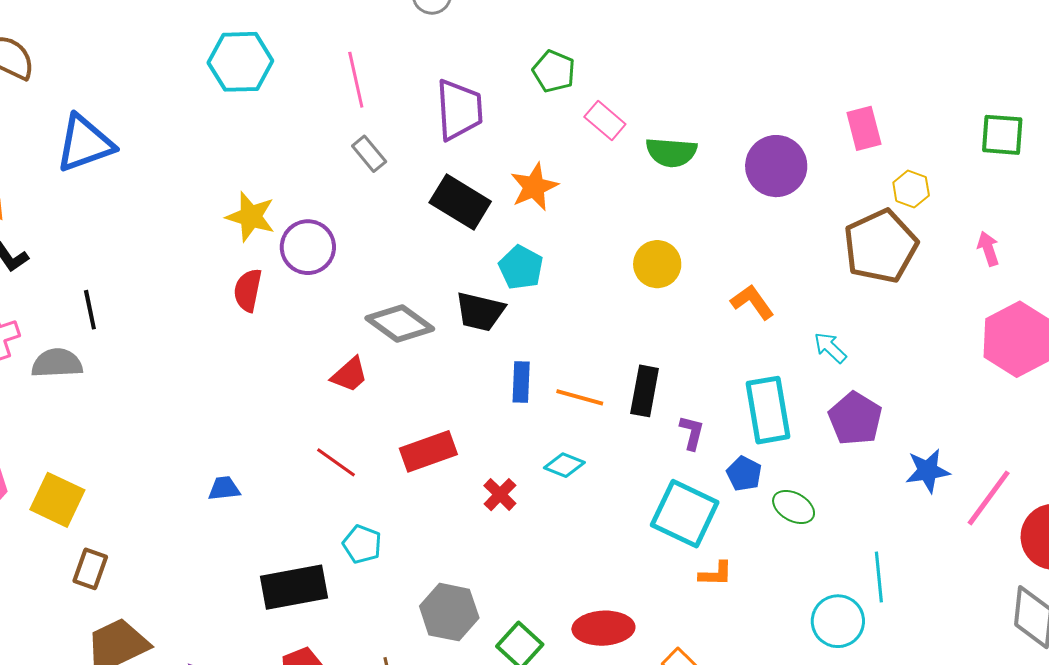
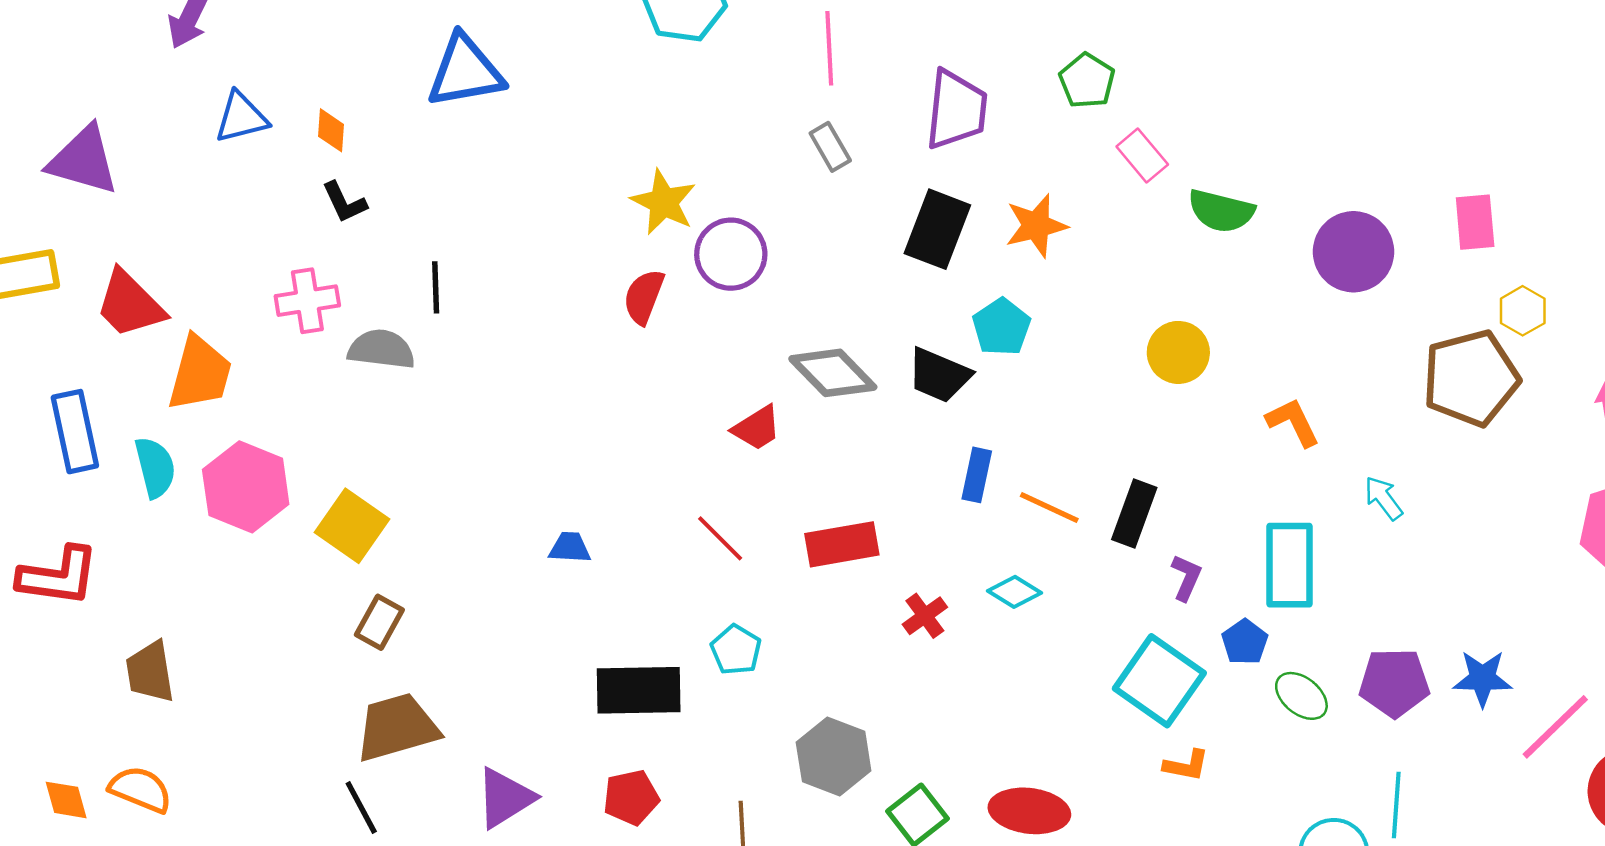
black rectangle: (460, 202) -> (937, 229), turned 70
purple pentagon: (855, 419) -> (1394, 683), moved, turned 30

